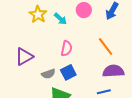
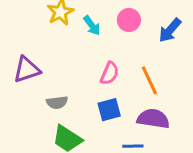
pink semicircle: (67, 48) -> (109, 73), moved
blue square: (68, 72) -> (109, 110), moved

